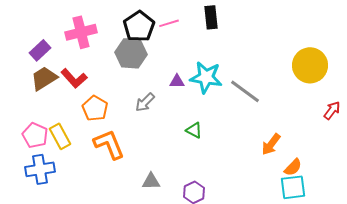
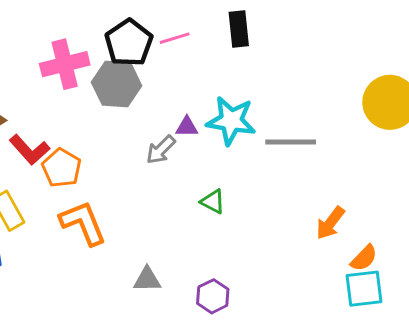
pink cross: (81, 32) -> (65, 64), moved
red L-shape: (74, 78) -> (30, 150), moved
gray line: (245, 91) -> (291, 142), turned -36
gray arrow: (145, 102) -> (161, 150), moved

